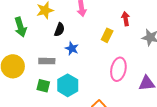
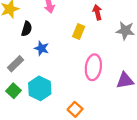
gray rectangle: (47, 61) -> (15, 64), turned -42
green square: (43, 86) -> (13, 91), turned 32

